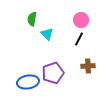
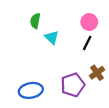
brown cross: (88, 66) -> (97, 73), turned -32
purple pentagon: (53, 73) -> (73, 85), moved

